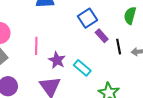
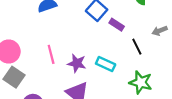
black line: (119, 47) -> (137, 47), moved

